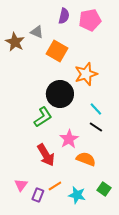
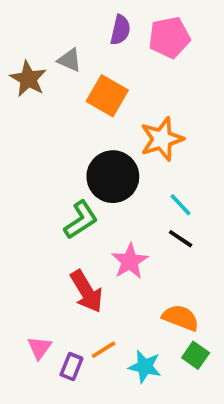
orange semicircle: (86, 159) -> (181, 318), moved

